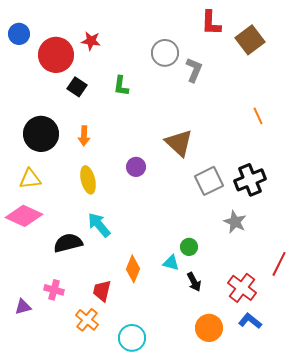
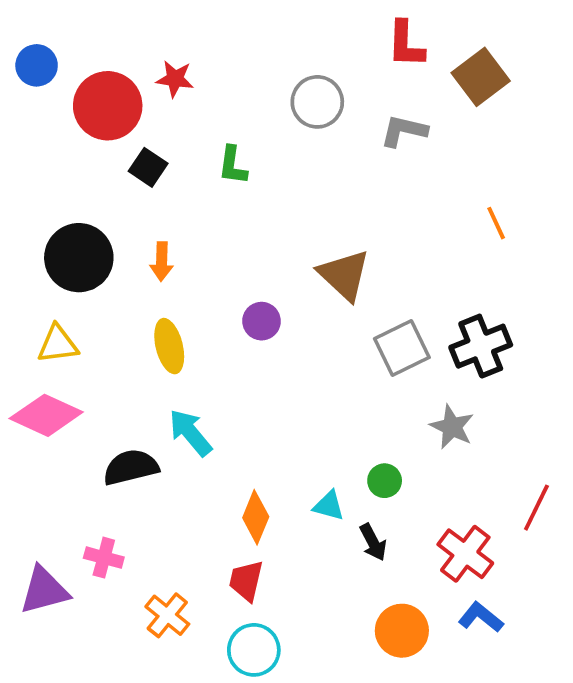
gray L-shape: (194, 70) -> (404, 131), moved, turned -100
green circle: (189, 247) -> (385, 481), moved
red trapezoid: (102, 291) -> (246, 581), moved
purple triangle: (23, 307) -> (44, 590), size x1.6

